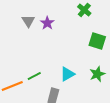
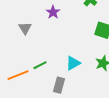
gray triangle: (28, 21) -> (25, 28), moved

